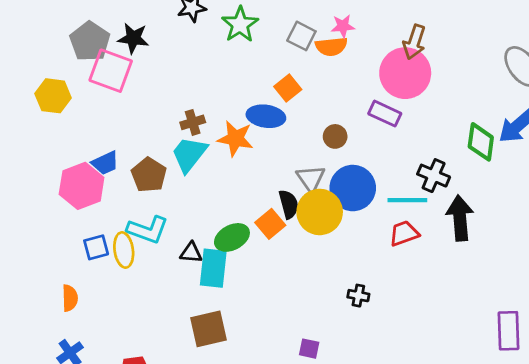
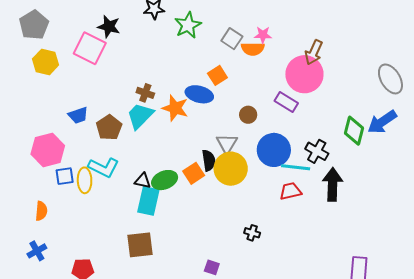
gray pentagon: (90, 41) -> (34, 25), moved
brown cross: (193, 122) -> (145, 93), turned 30
pink hexagon: (82, 186) -> (48, 150), moved
blue circle: (353, 188) -> (274, 150), moved
black triangle: (191, 253) -> (143, 181), moved

